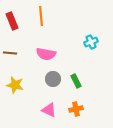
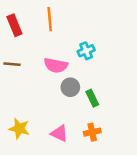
cyan cross: (91, 42) -> (86, 51), moved
gray circle: (53, 79) -> (70, 87), moved
yellow star: (15, 85) -> (19, 129), moved

